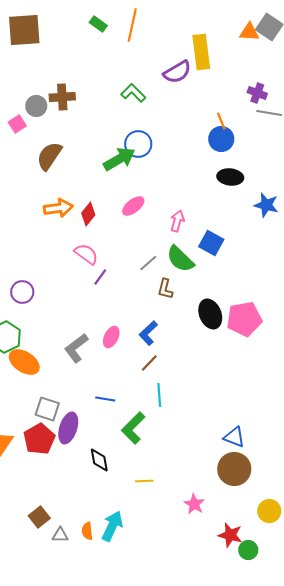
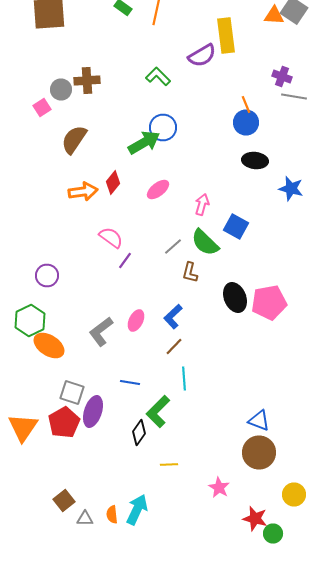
red diamond: (88, 214) -> (113, 182), moved
black diamond: (99, 460) -> (139, 432), moved, turned 45

